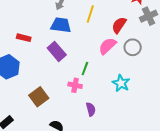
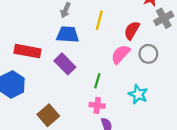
red rectangle: (24, 38) -> (27, 51), size x1.6
pink cross: (75, 85) -> (97, 105), moved

